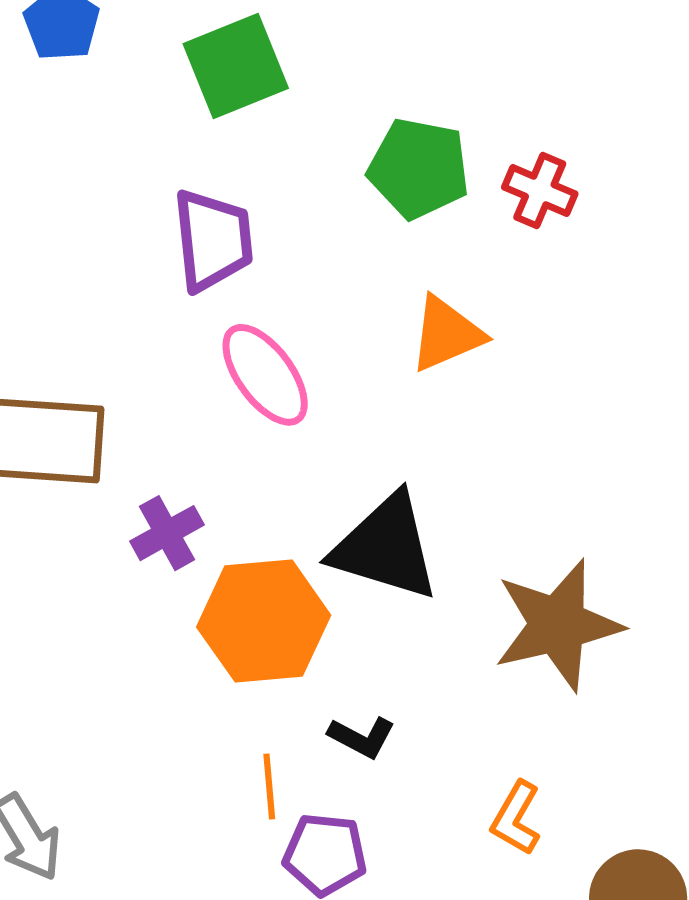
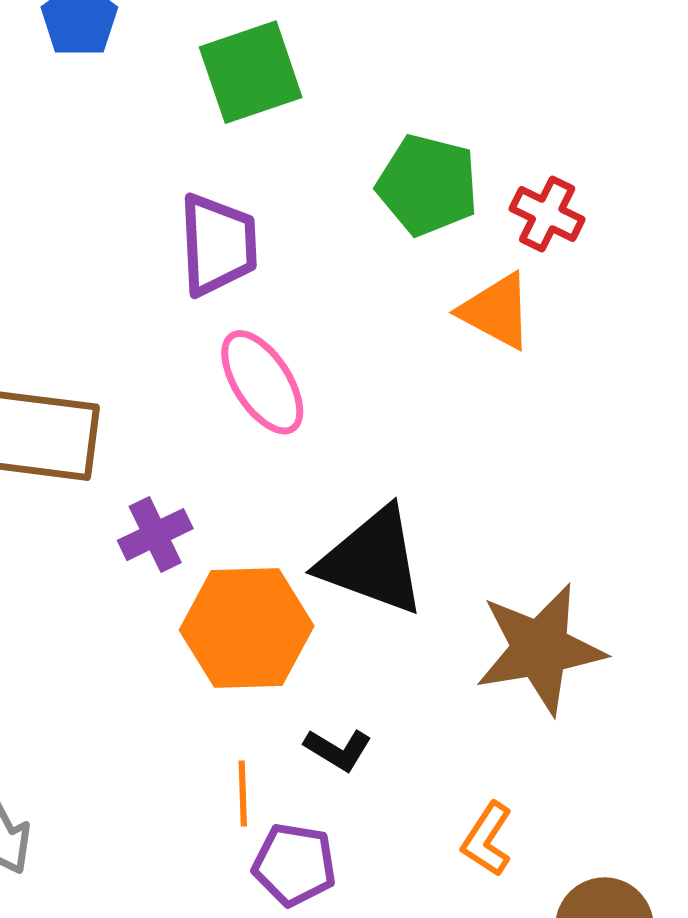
orange triangle: (446, 334) -> (496, 311), moved, turned 48

